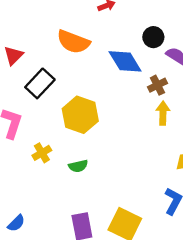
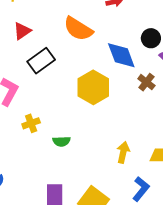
brown cross: (157, 85) -> (146, 82), turned -36
yellow arrow: (163, 113) -> (123, 152), moved
yellow hexagon: (80, 115) -> (93, 87), moved

